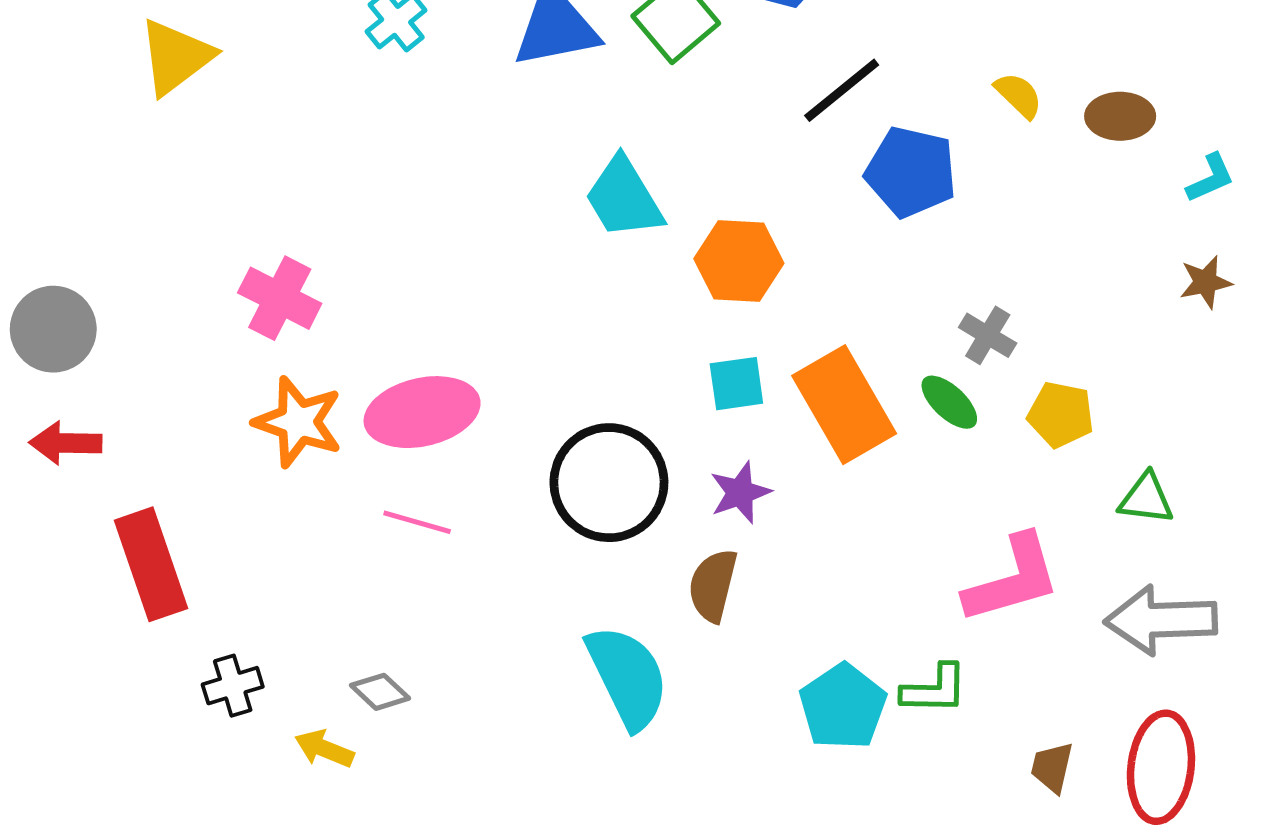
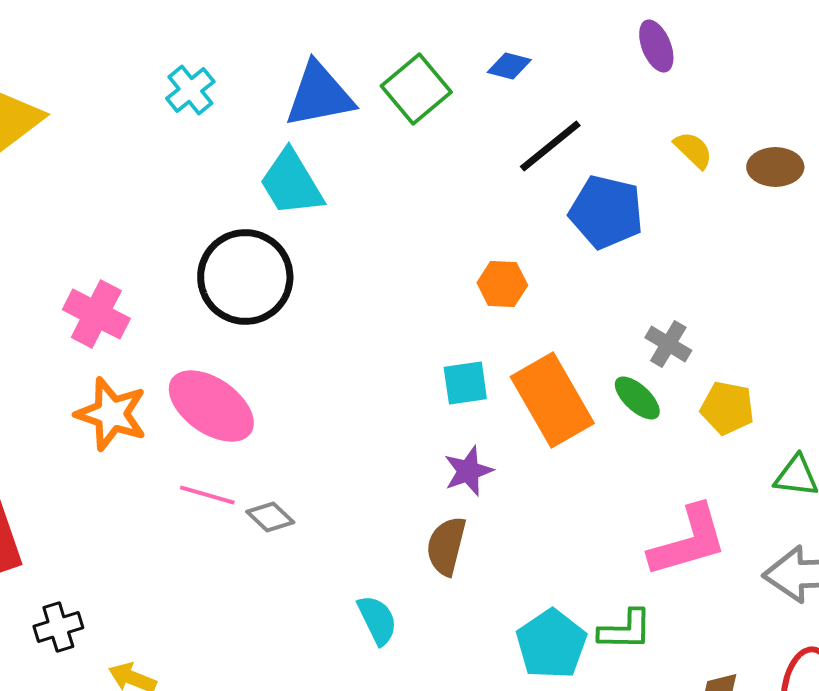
cyan trapezoid: (624, 198) -> (291, 183), moved
orange hexagon: (739, 261) -> (502, 284), moved, size x0.7
pink ellipse: (422, 412) -> (211, 406), turned 48
black circle: (609, 483) -> (245, 277), moved
cyan semicircle: (628, 677) -> (377, 620), size x0.6
gray diamond: (380, 692) -> (270, 517), moved

